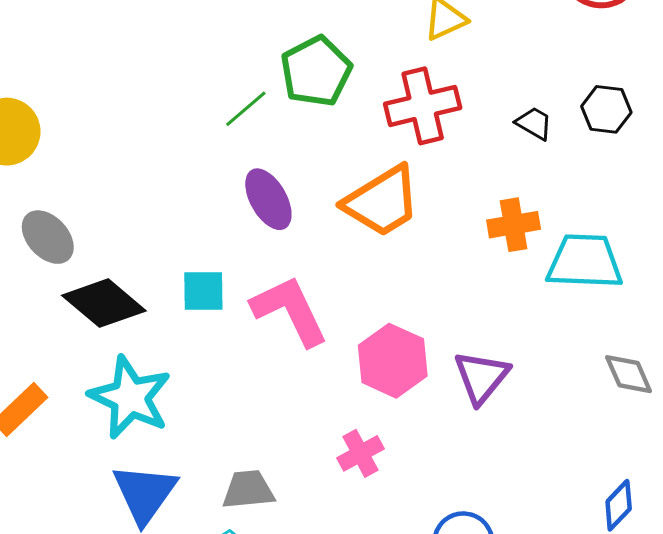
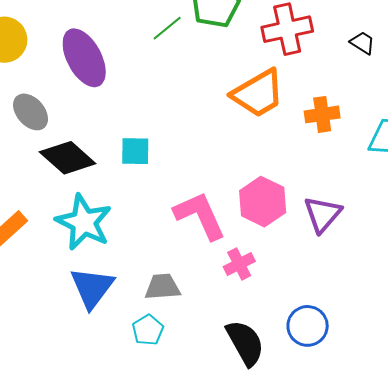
purple ellipse: (268, 199) -> (84, 58), moved, size x1.4
orange cross: (514, 225) -> (322, 114), moved
pink L-shape: (290, 311) -> (200, 216), moved

